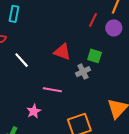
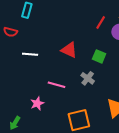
white line: (22, 60) -> (30, 54), turned -49
gray cross: (83, 72) -> (88, 78), moved, turned -32

